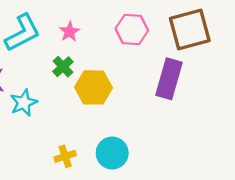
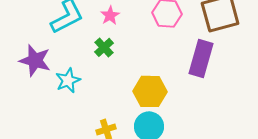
yellow hexagon: (94, 87) -> (150, 91), moved

